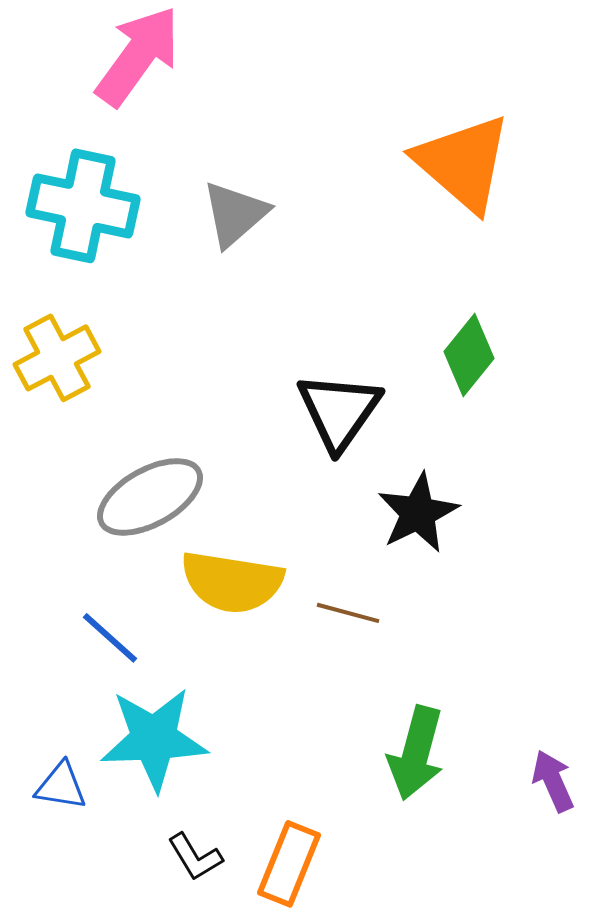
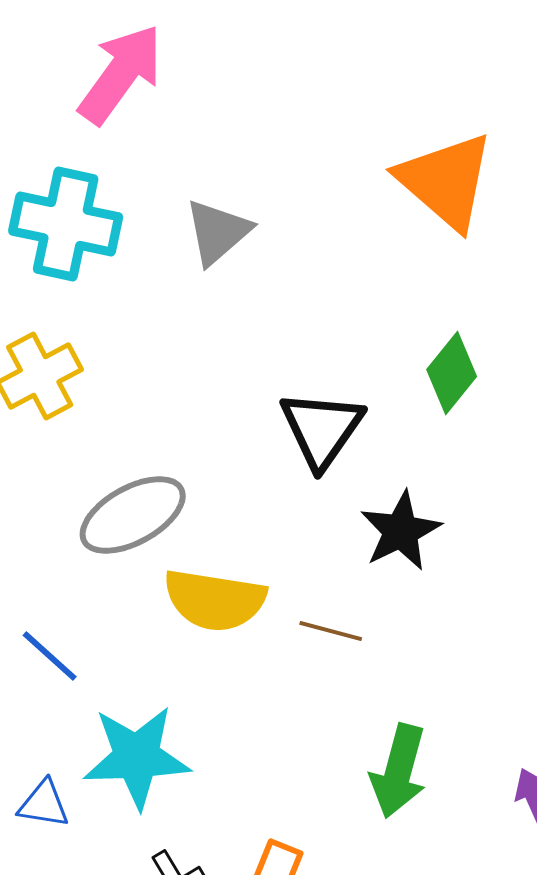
blue line: (110, 638) -> (50, 656), moved

